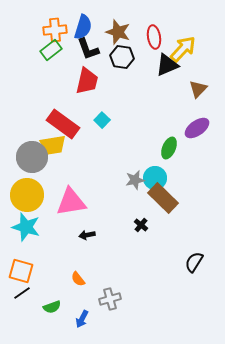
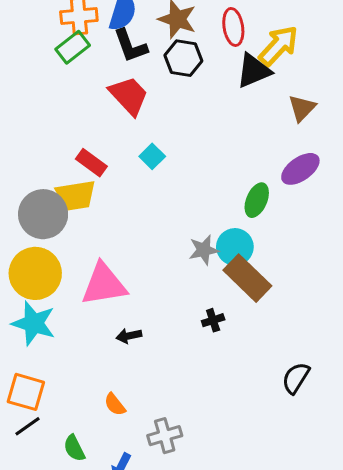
red trapezoid: (87, 81) -> (129, 96), turned -56
red rectangle: (63, 124) -> (91, 163), size x0.6
black cross: (141, 225) -> (213, 320), turned 32
green semicircle: (52, 307) -> (74, 448), turned 84

